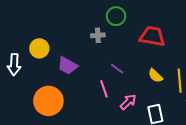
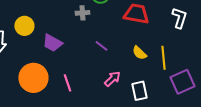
pink line: (104, 89) -> (67, 83), moved

